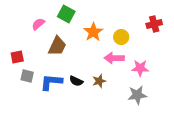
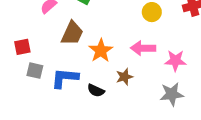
orange star: (93, 32) -> (101, 51), moved
yellow circle: (121, 37) -> (152, 12), moved
black semicircle: (76, 81) -> (96, 90), moved

